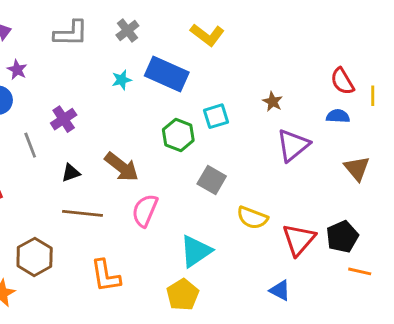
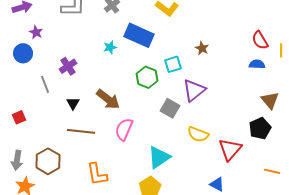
cyan star: (122, 80) -> (110, 47), moved
brown star: (273, 102) -> (202, 48), moved
purple triangle: (293, 145) -> (194, 90), moved
black triangle: (71, 173) -> (73, 103), turned -40
black pentagon: (342, 237) -> (260, 128), moved

